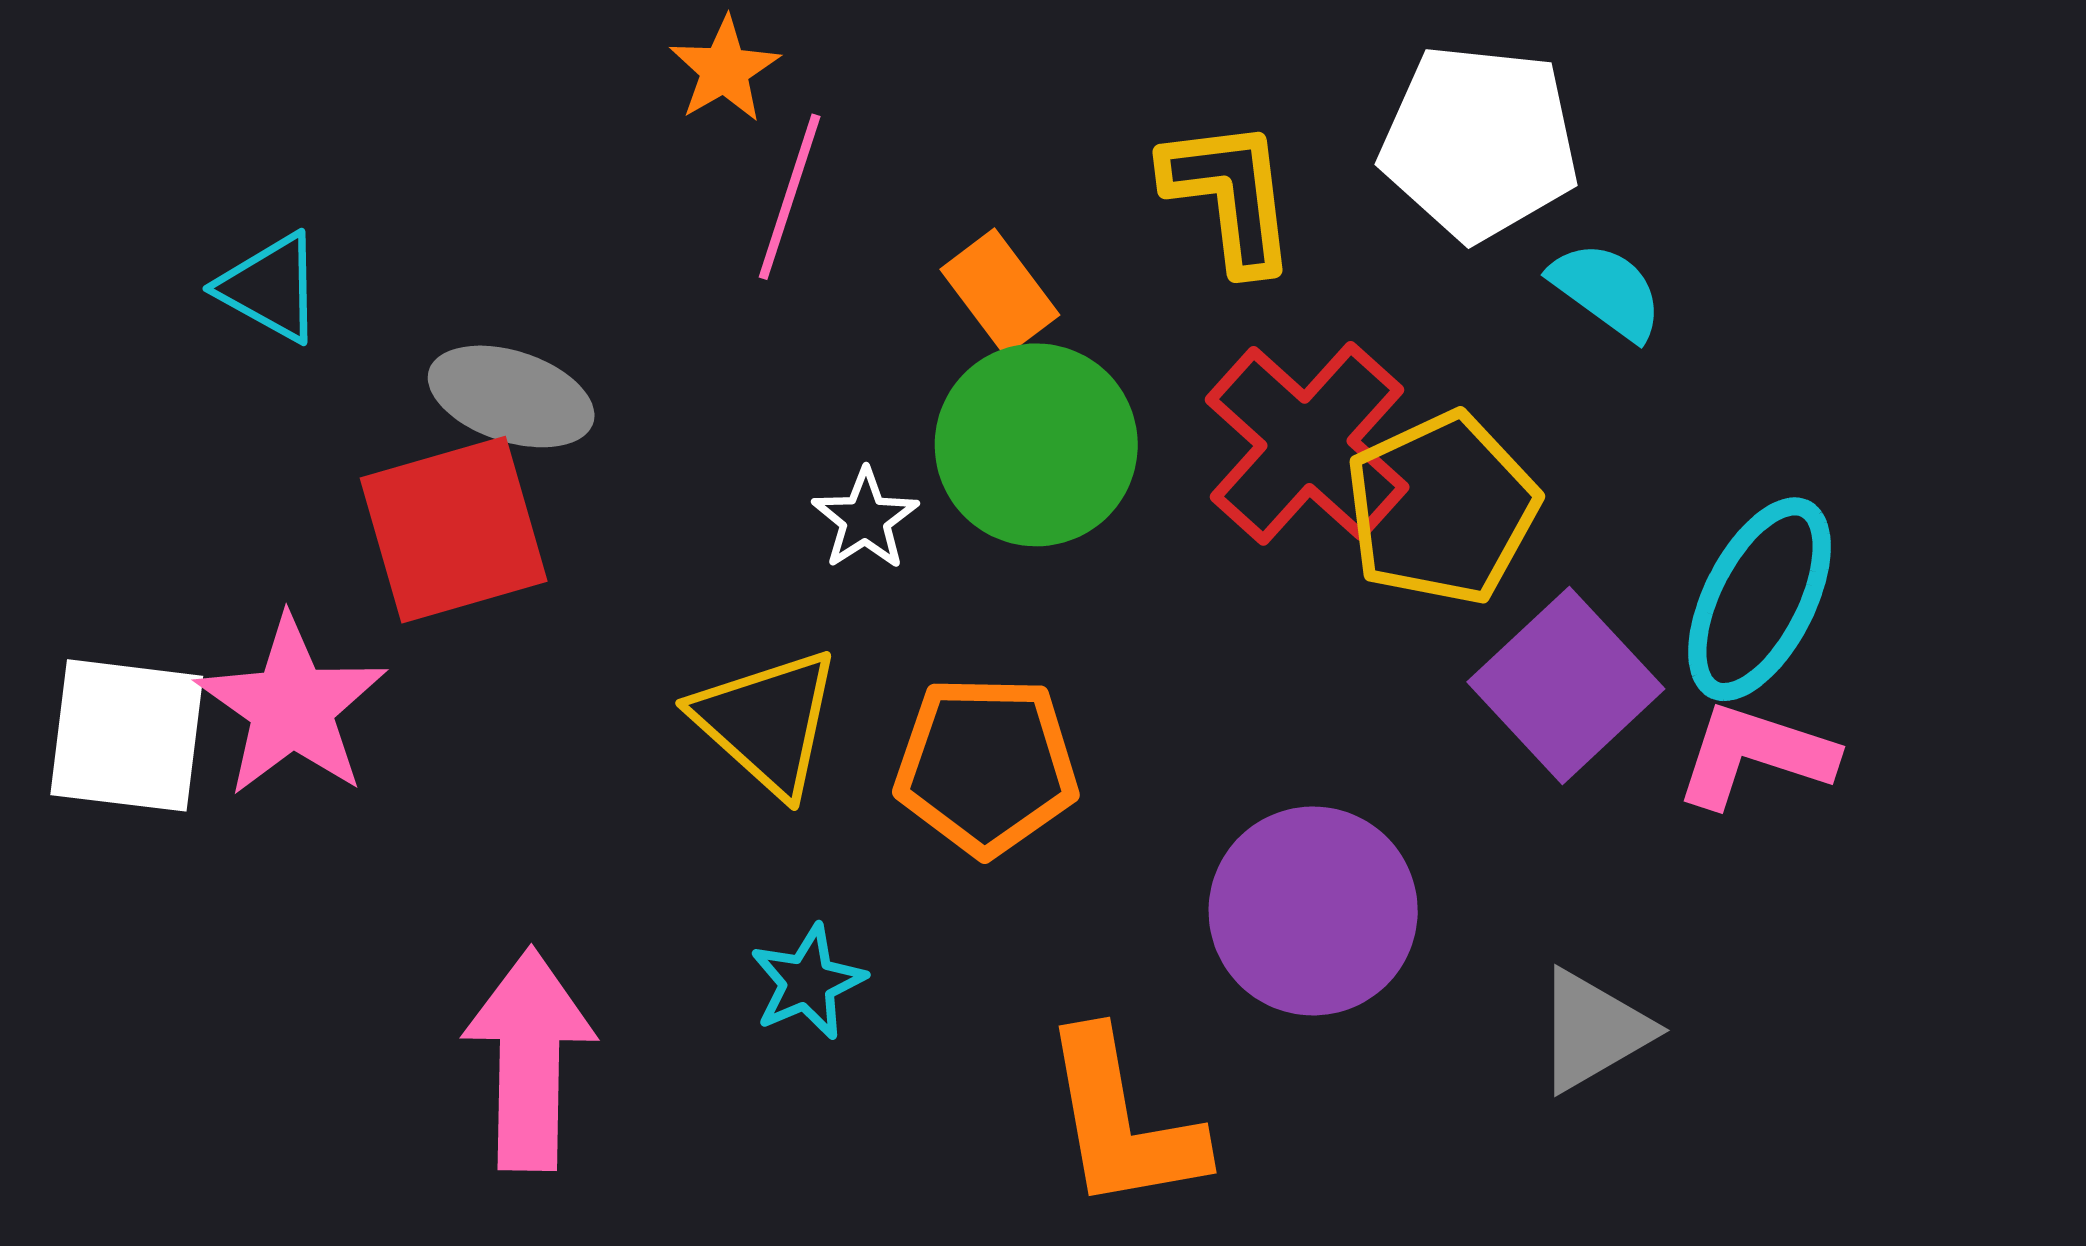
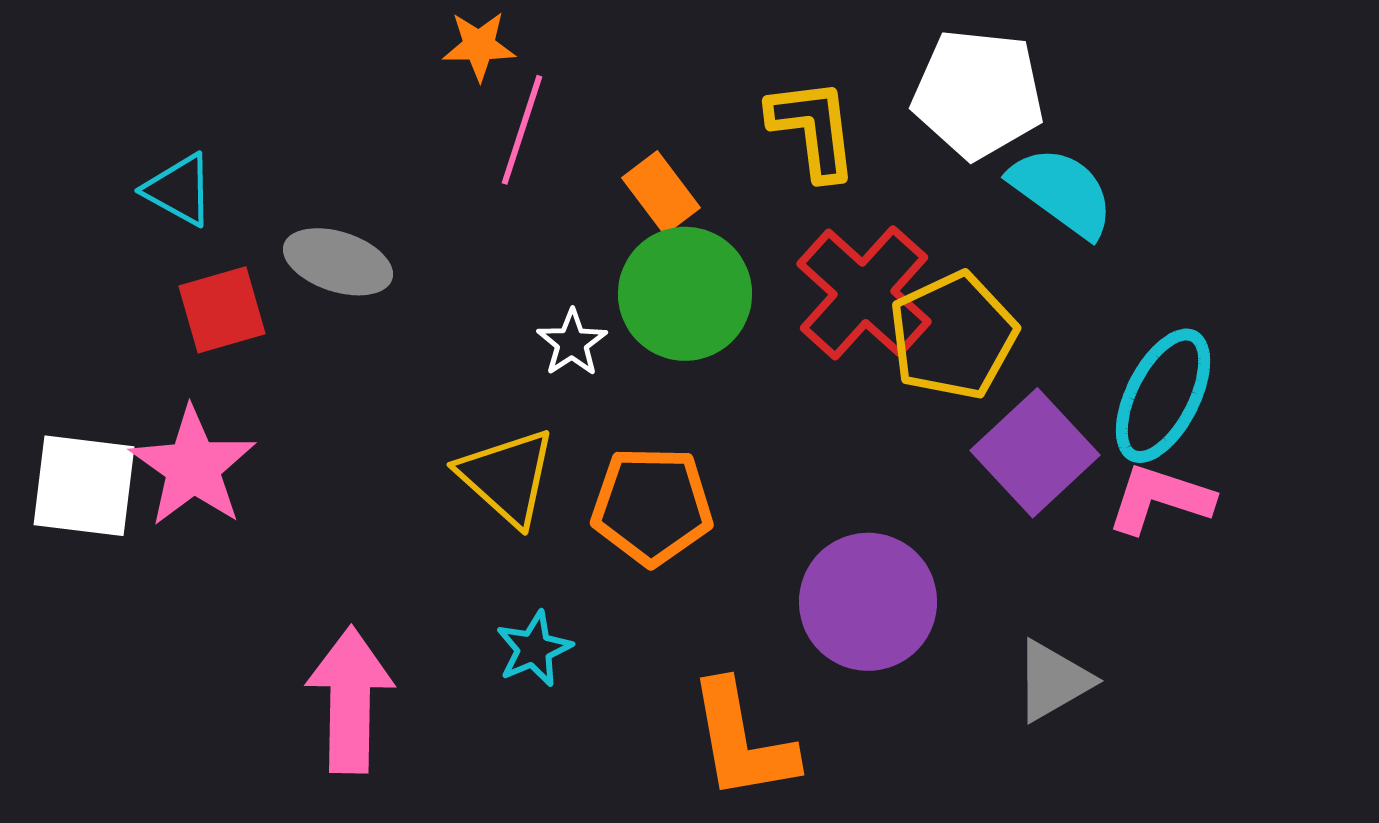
orange star: (724, 70) -> (479, 46), turned 30
cyan semicircle: (1607, 291) -> (1062, 192), size x1.4
red square: (454, 530) -> (222, 310), moved, size x0.7

